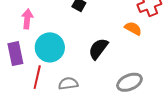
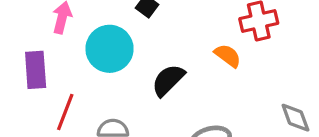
cyan circle: (50, 47) -> (110, 49), moved

